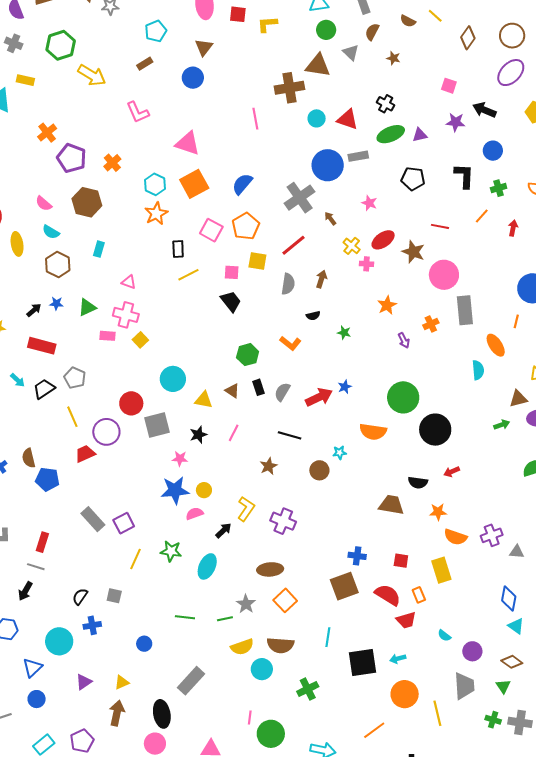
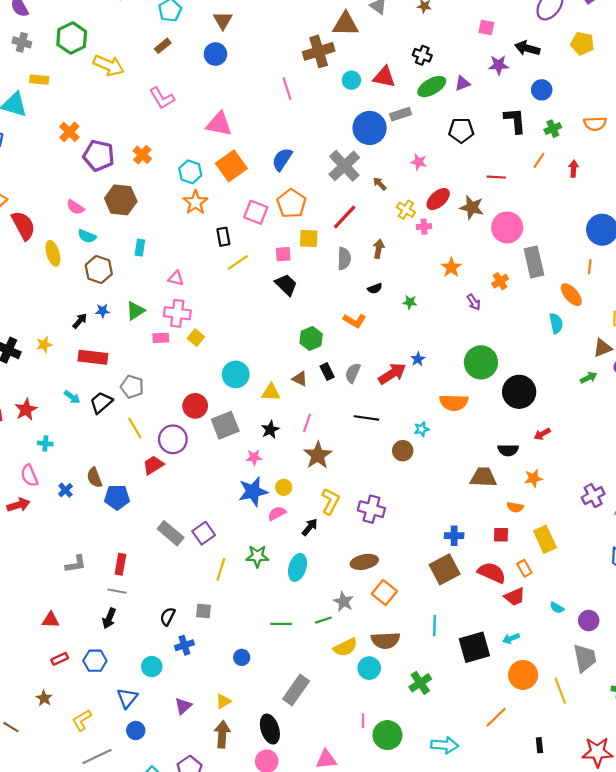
brown star: (269, 466) -> (318, 455), moved, size x1.5
orange semicircle: (456, 537) -> (515, 507), moved, size x0.7
cyan circle: (59, 641) -> (152, 667), size x0.7

